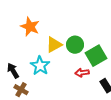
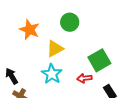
green circle: (75, 45) -> (70, 22), moved
cyan star: (40, 66) -> (52, 74), moved

